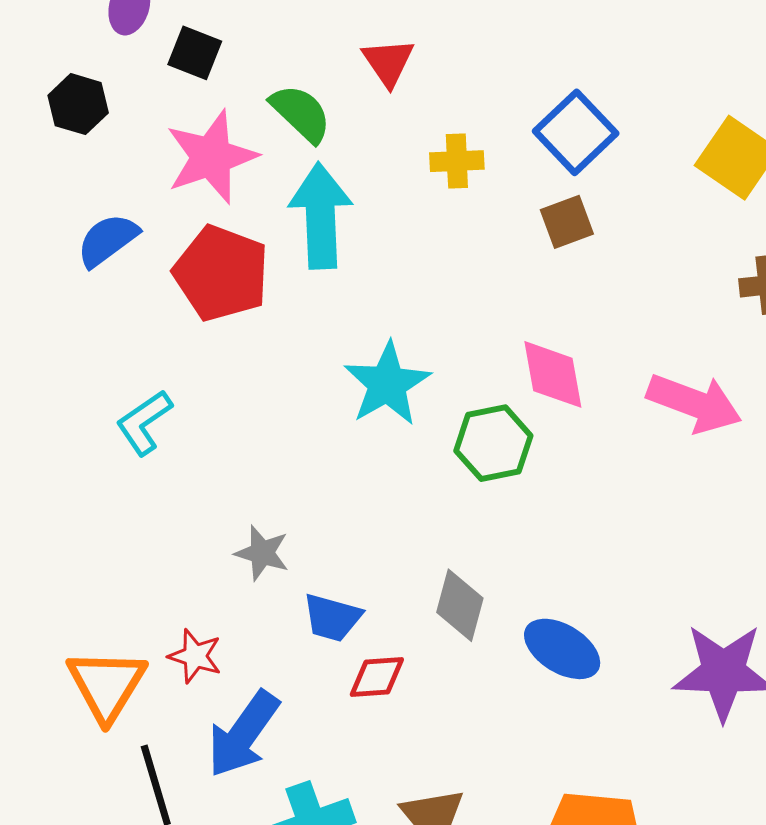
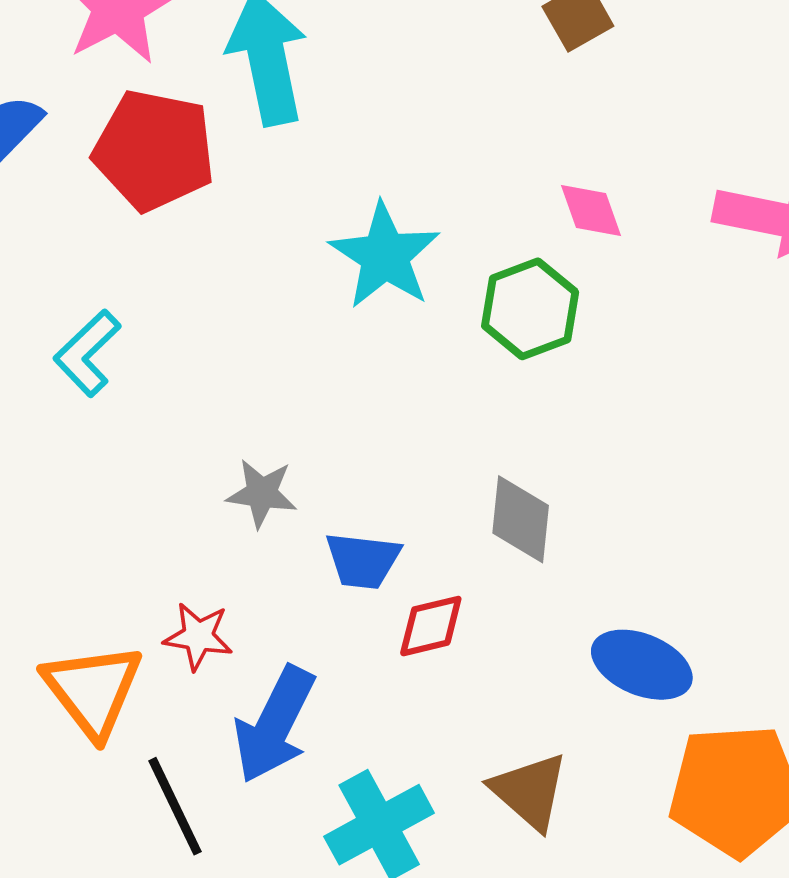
pink diamond: (553, 374) -> (591, 211), size x0.7
blue ellipse: (562, 649) -> (642, 665), moved

